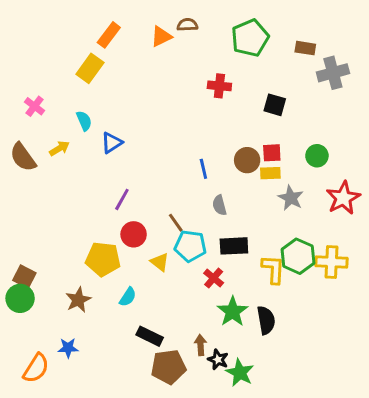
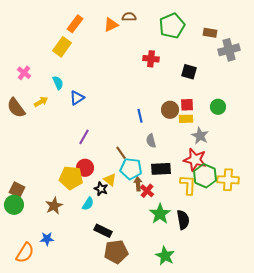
red star: (343, 198) -> (195, 160), moved, turned -30
red circle: (134, 234) -> (85, 168), moved
brown arrow: (201, 345) -> (138, 184), moved
black star: (218, 360) -> (101, 189), moved

